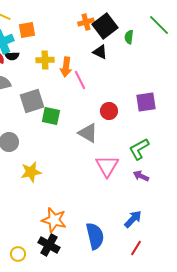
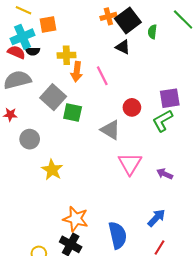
orange arrow: (66, 67) -> (77, 72), moved
gray square: (32, 101) -> (53, 97), turned -30
green L-shape: (139, 149) -> (163, 121), moved
yellow star: (31, 172) -> (52, 170), turned -30

